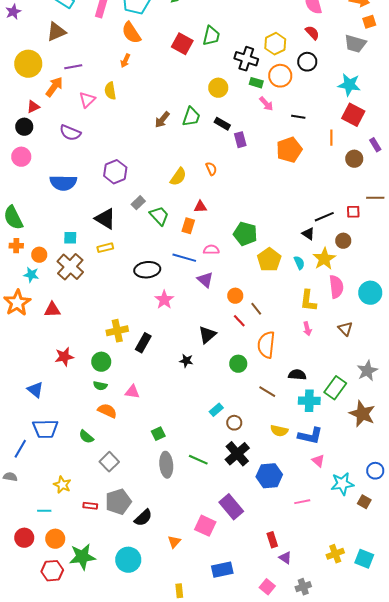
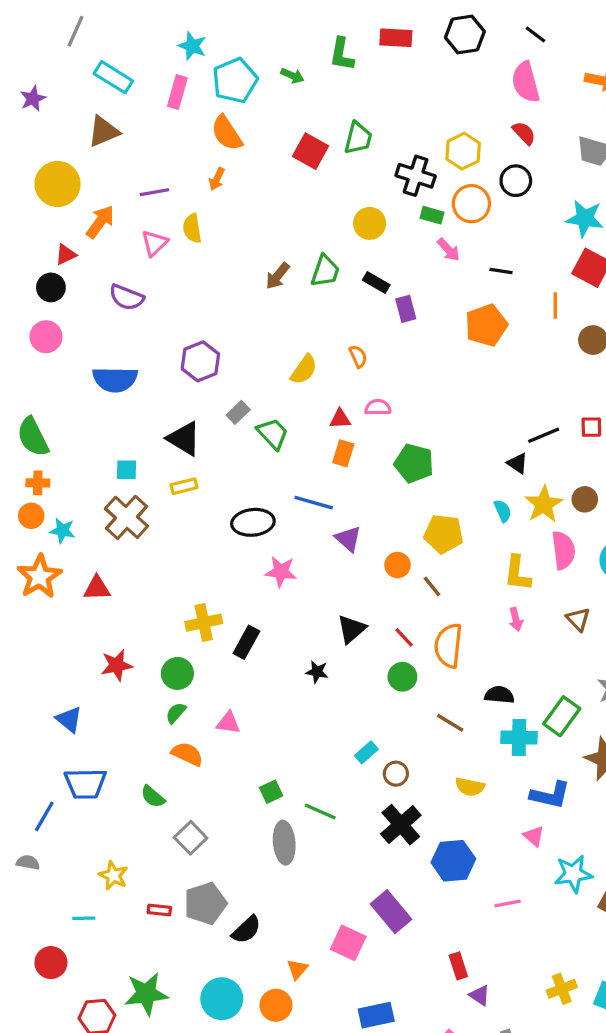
purple line: (73, 67) -> (154, 192), moved
orange rectangle: (188, 226) -> (343, 453), moved
brown circle: (343, 241) -> (585, 499), moved
pink semicircle: (211, 250) -> (378, 407), moved
orange circle: (39, 255) -> (31, 516), moved
yellow pentagon: (269, 260) -> (444, 534), moved, turned -30
pink star: (164, 300) -> (281, 572), turned -30
red line: (239, 321) -> (404, 637), moved
green semicircle: (100, 386) -> (176, 713), turned 120
blue L-shape: (310, 436) -> (550, 795), moved
green line: (198, 460) -> (320, 811), moved
orange circle: (55, 539) -> (276, 1005), moved

